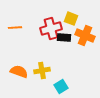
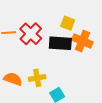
red cross: (51, 29) -> (31, 34), moved, turned -30
black rectangle: (64, 38) -> (60, 43), size x1.5

